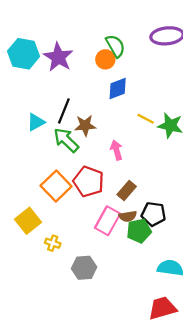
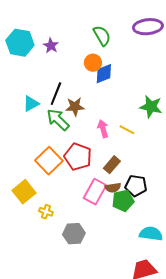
purple star: (58, 57) -> (51, 46), size x0.6
orange circle: (105, 59) -> (93, 63), moved
yellow line: (146, 119) -> (127, 130), moved

